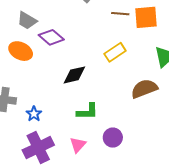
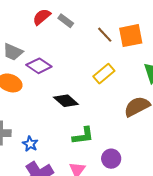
brown line: (120, 14) -> (105, 35), turned 48
black diamond: (74, 75) -> (66, 101), turned 60

